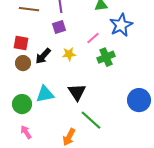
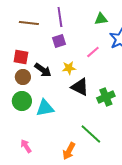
black arrow: (43, 56) -> (43, 70), turned -96
green cross: (106, 57) -> (106, 97), moved
black triangle: (77, 92) -> (80, 87), moved, turned -30
green circle: (22, 104) -> (22, 101), moved

